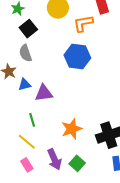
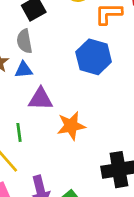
blue triangle: (25, 85) -> (24, 70), moved
orange star: (72, 129) -> (71, 126), moved

